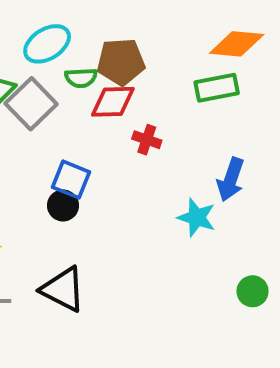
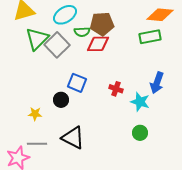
red cross: (147, 140) -> (116, 89), moved
black circle: (63, 205) -> (61, 100), moved
green circle: (253, 291) -> (140, 133), moved

